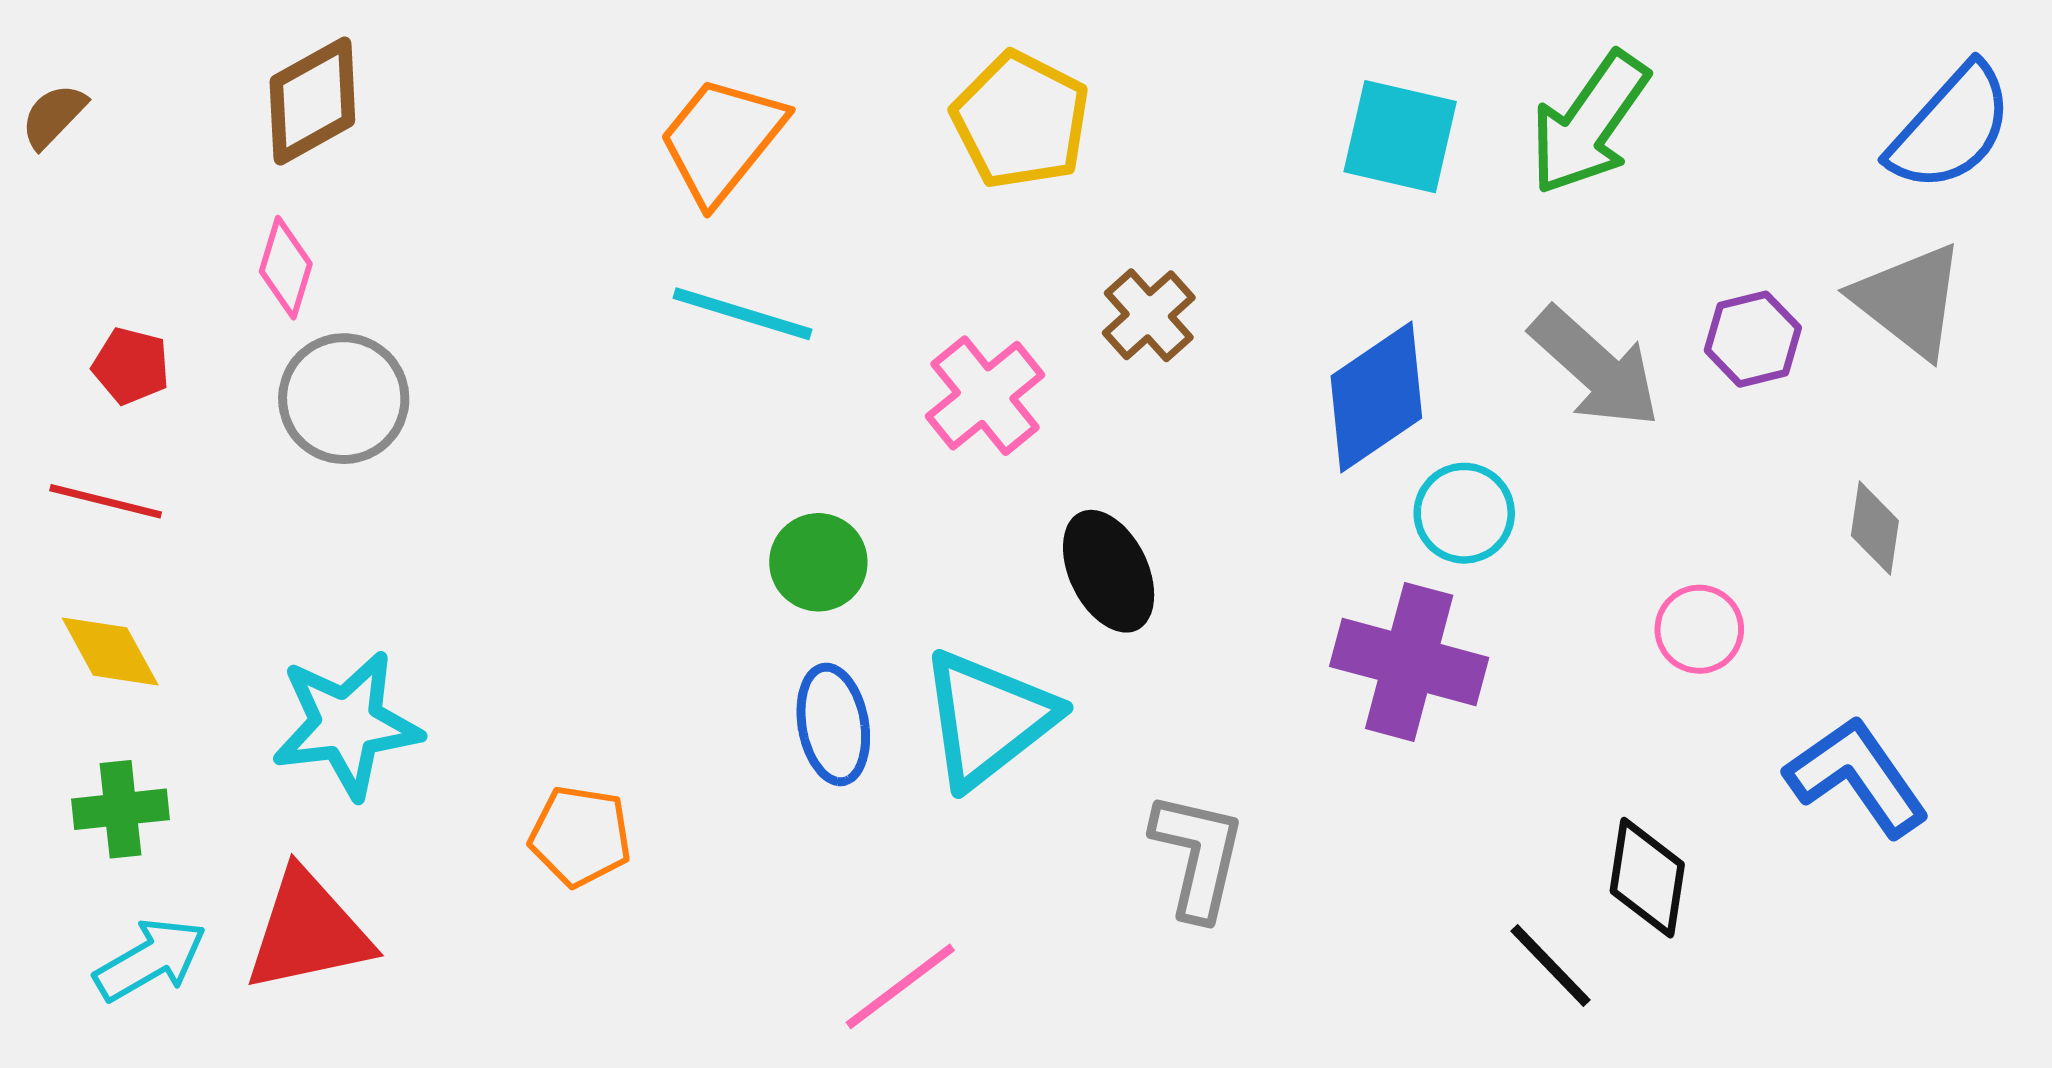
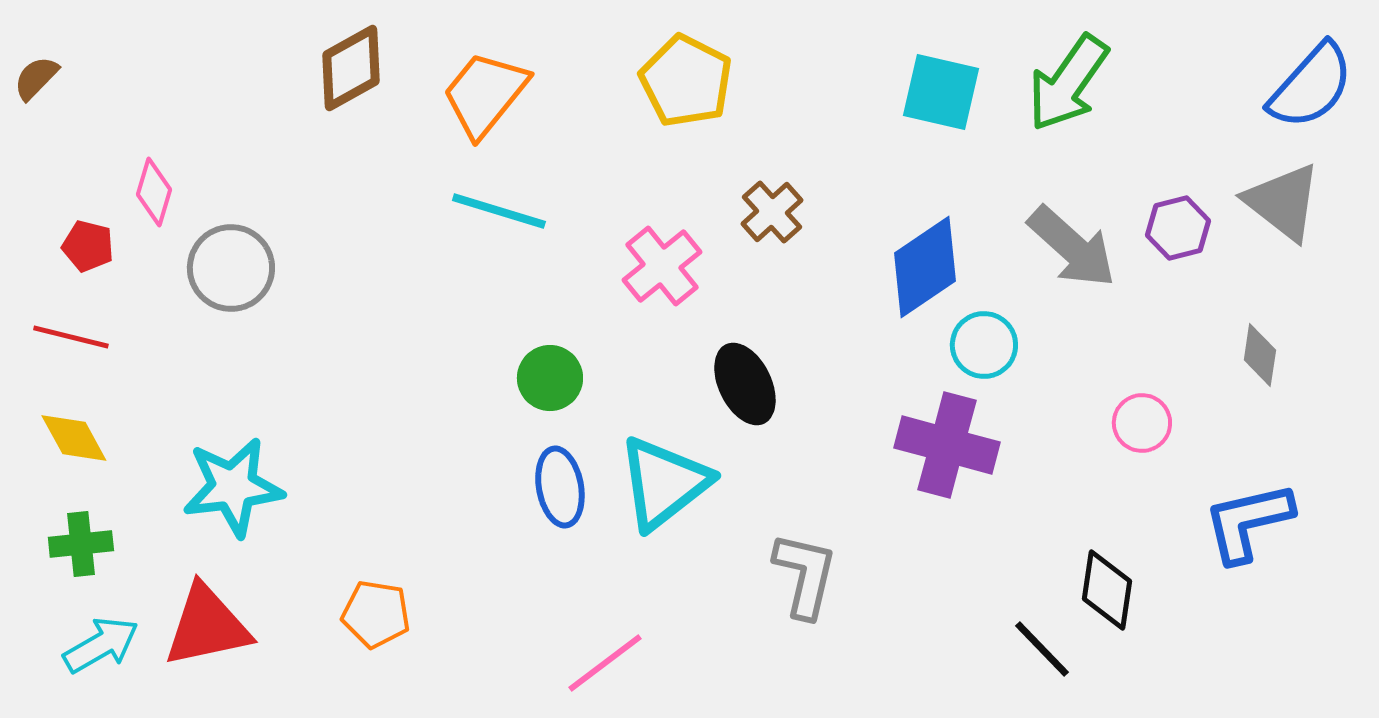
brown diamond: (312, 101) -> (351, 68), moved
pink diamond: (286, 268) -> (154, 192), moved
blue L-shape: (1857, 777) -> (1248, 522), turned -68
orange pentagon: (580, 836) -> (376, 614), moved

